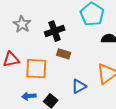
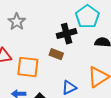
black cross: (55, 31) -> (67, 34), moved

